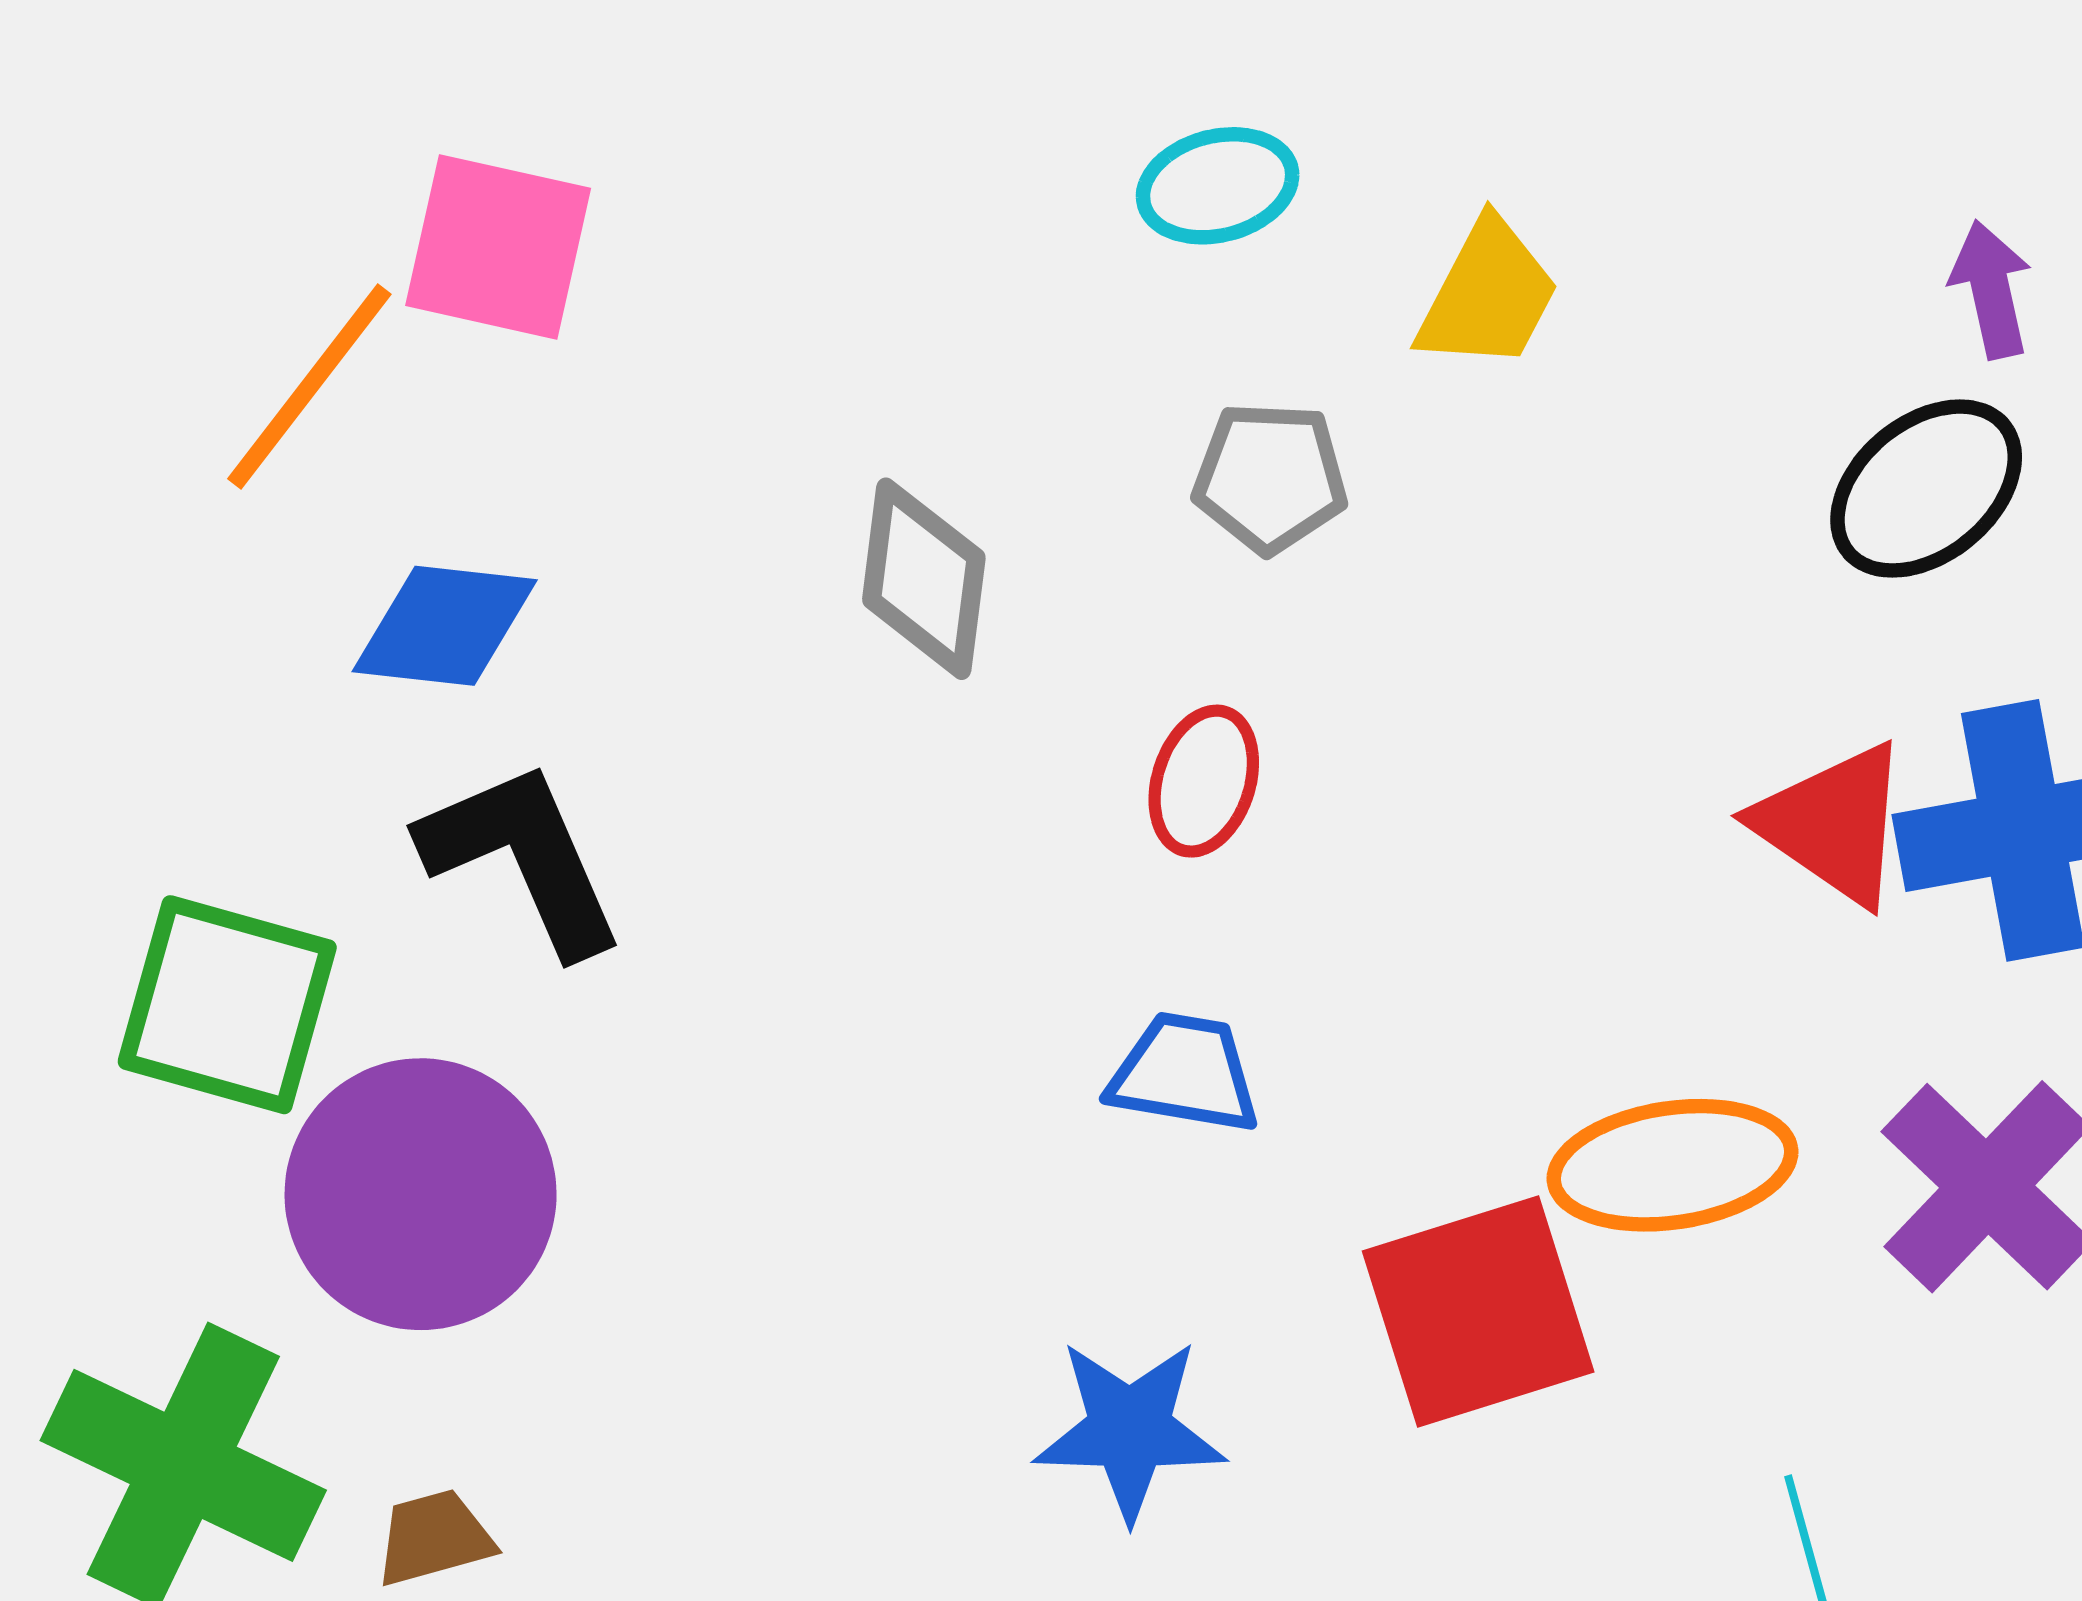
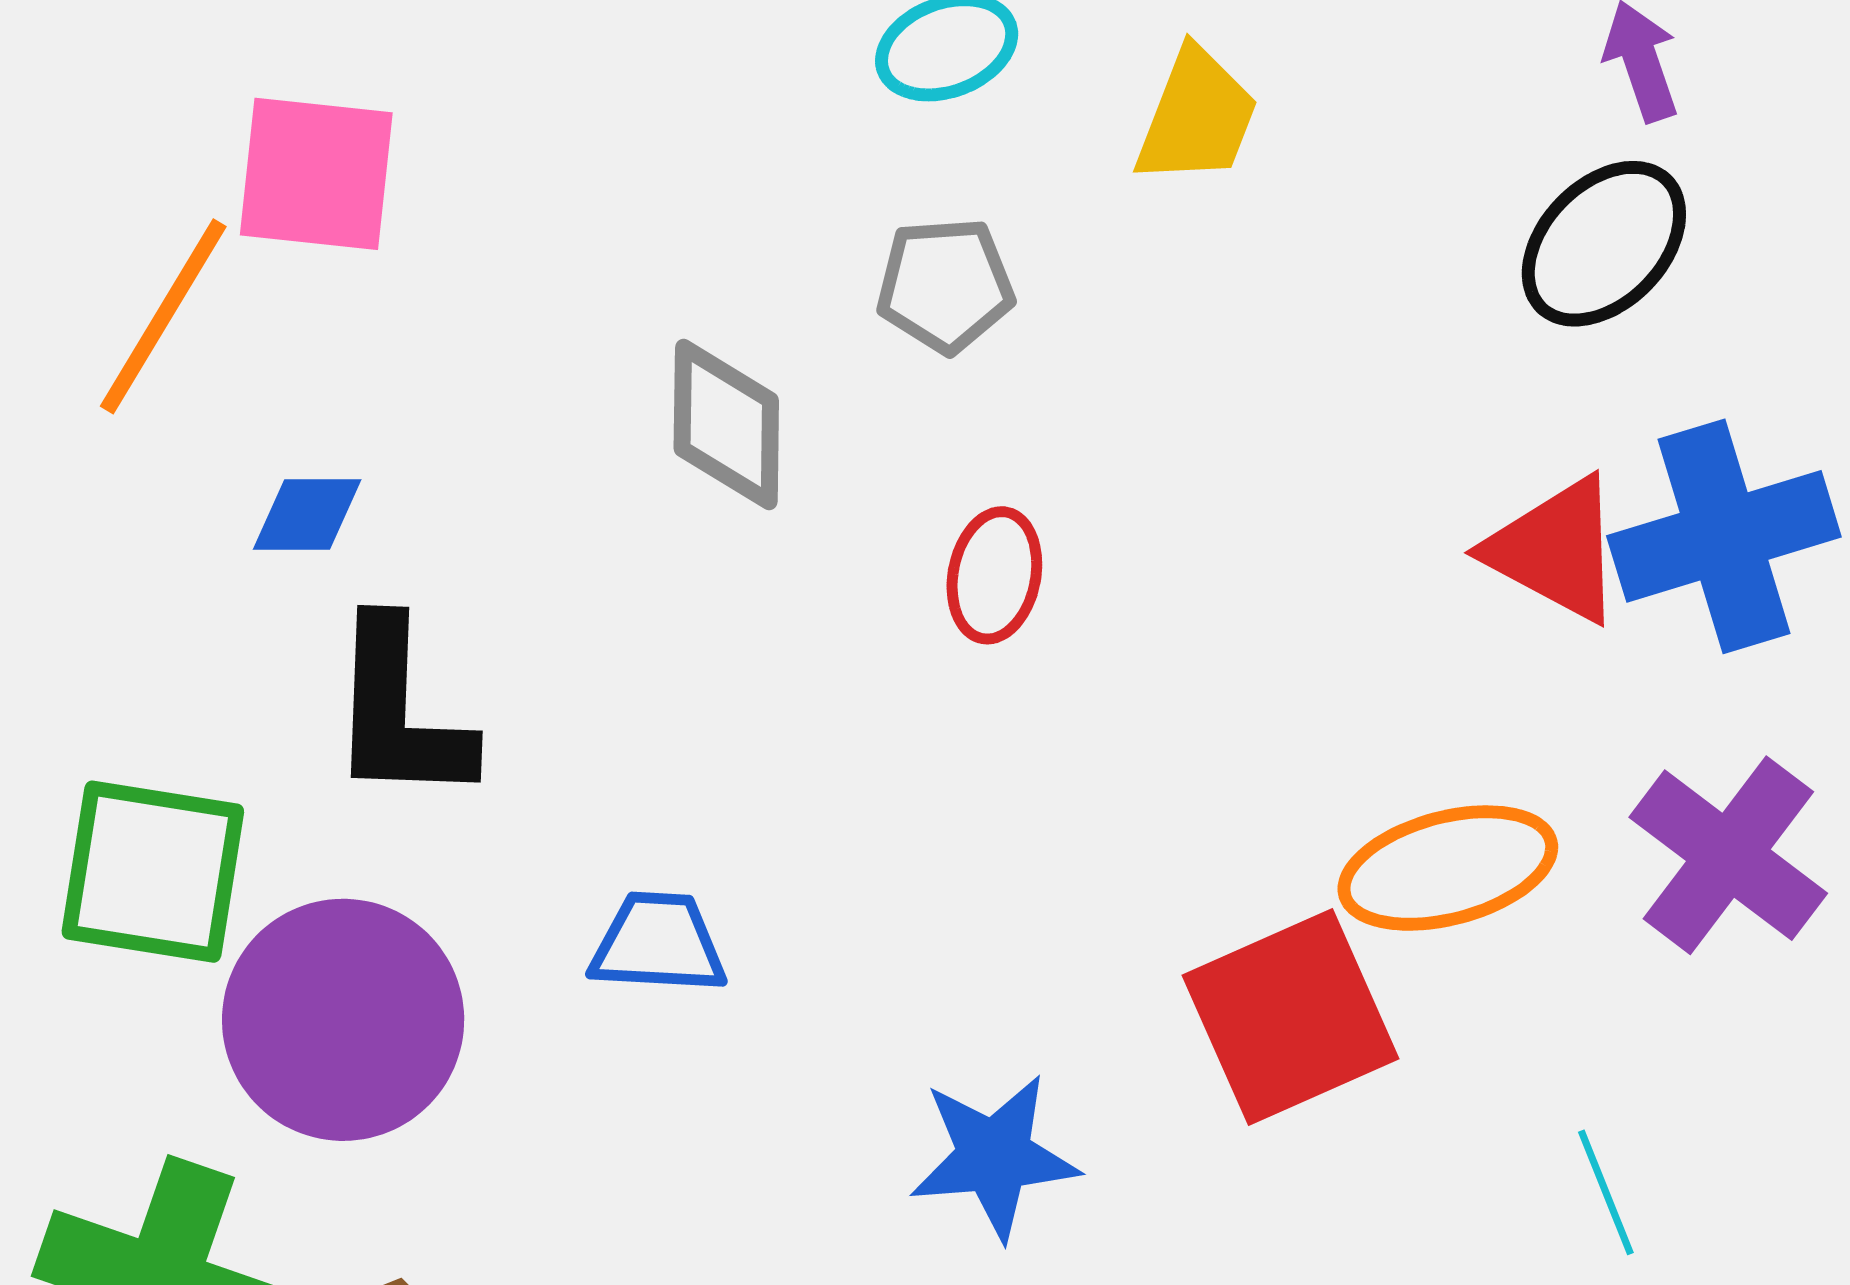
gray pentagon: (1270, 477) -> (945, 285), moved
blue diamond: (445, 626) -> (307, 514), size x0.7
black L-shape: (523, 858) -> (399, 712), turned -148
blue trapezoid: (1184, 1073) -> (658, 943), moved

